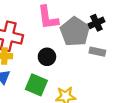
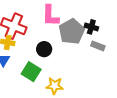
black cross: (96, 23) -> (91, 27), turned 32
gray rectangle: (97, 52) -> (98, 46), moved

